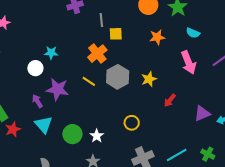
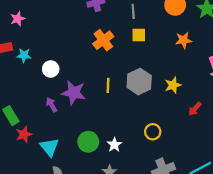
gray line: (101, 20) -> (133, 11), moved
cyan star: (51, 53) -> (24, 55), moved
orange cross: (97, 54) -> (103, 40), moved
yellow line: (89, 81) -> (108, 85), turned 56
cyan triangle: (44, 125) -> (49, 147), moved

